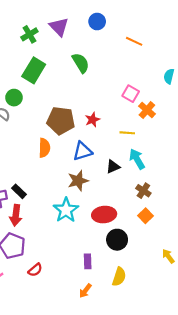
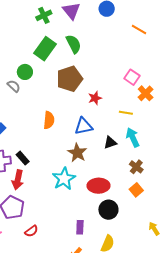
green semicircle: (81, 63) -> (74, 44), moved
brown pentagon: (61, 121) -> (70, 79), moved, turned -30
brown star: (78, 181) -> (77, 153), turned -30

